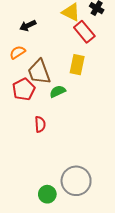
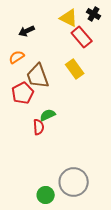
yellow rectangle: (77, 65) -> (75, 69), turned -48
green semicircle: (58, 91) -> (48, 115), moved

